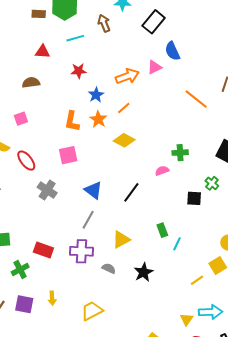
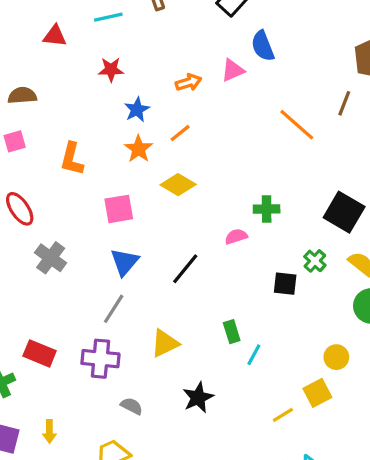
orange arrow: (127, 76) -> (188, 82), size x0.7
brown semicircle: (31, 83) -> (22, 95), moved
orange L-shape: (72, 121) -> (72, 159), moved
pink square: (68, 155) -> (119, 209), moved
blue triangle: (93, 190) -> (125, 262), turned 30
gray semicircle: (109, 268) -> (132, 406), moved

